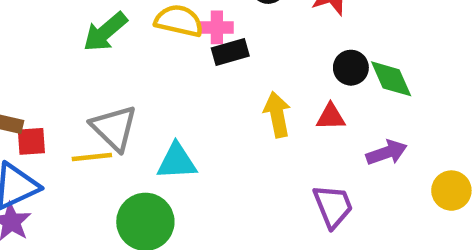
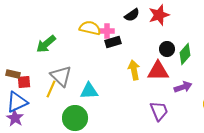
green arrow: (105, 32) -> (46, 44), moved
green diamond: (391, 79) -> (185, 54), turned 65
red triangle: (331, 117) -> (158, 71), size x1.6
yellow line: (92, 157) -> (51, 89), turned -60

